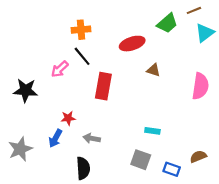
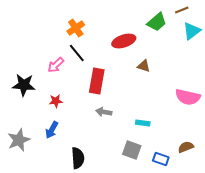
orange cross: (81, 30) -> (76, 28), turned -30
pink semicircle: (200, 86) -> (188, 97), moved, turned 95
red star: (68, 118) -> (56, 101), moved
gray arrow: (92, 138) -> (104, 112), moved

